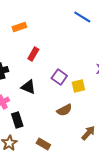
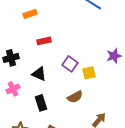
red rectangle: (33, 54) -> (44, 41), turned 48
black rectangle: (17, 120) -> (41, 103), moved

